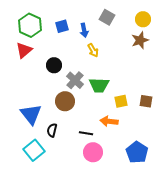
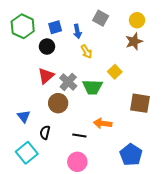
red triangle: (24, 50) -> (46, 76), moved
black circle: (54, 65) -> (47, 47), moved
yellow square: (121, 101) -> (115, 72), moved, turned -32
brown square: (146, 101) -> (140, 103), size x1.5
blue triangle: (31, 114) -> (24, 116), size x0.6
pink circle: (93, 152) -> (77, 162), moved

